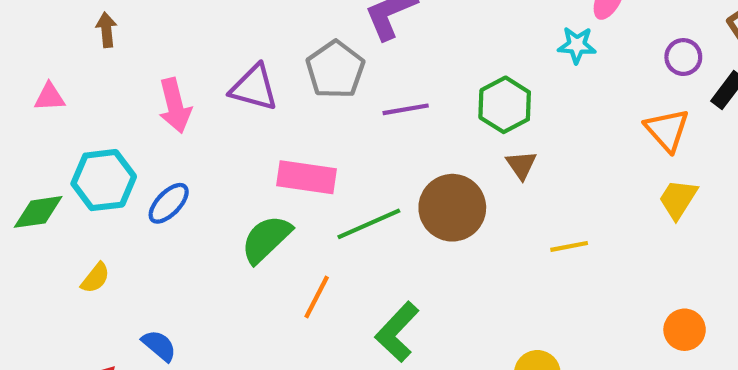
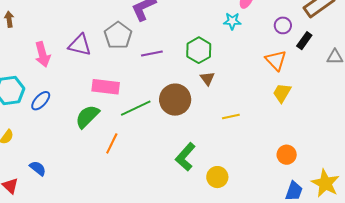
green L-shape: (397, 332) -> (185, 157), moved

